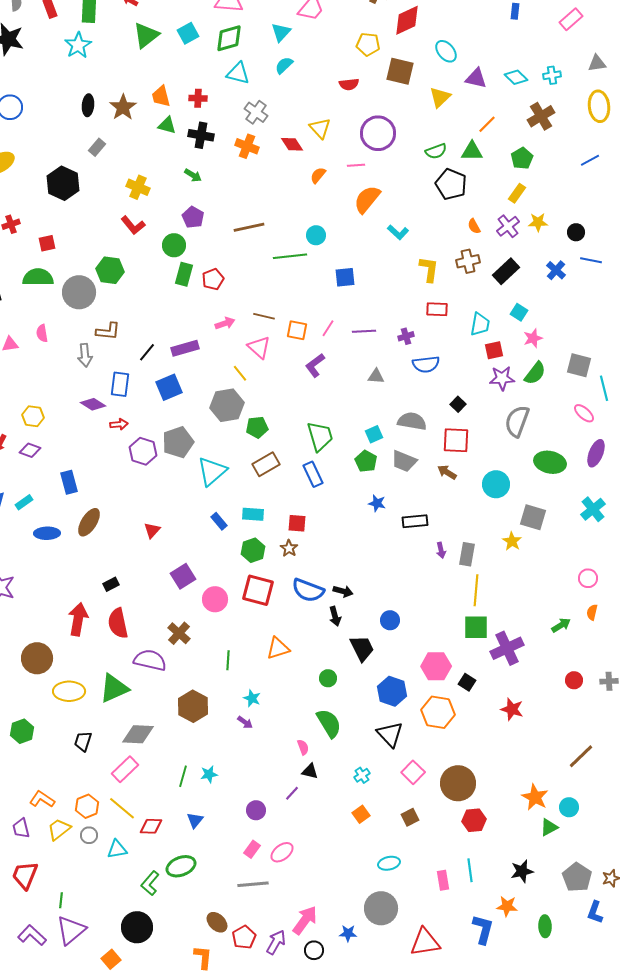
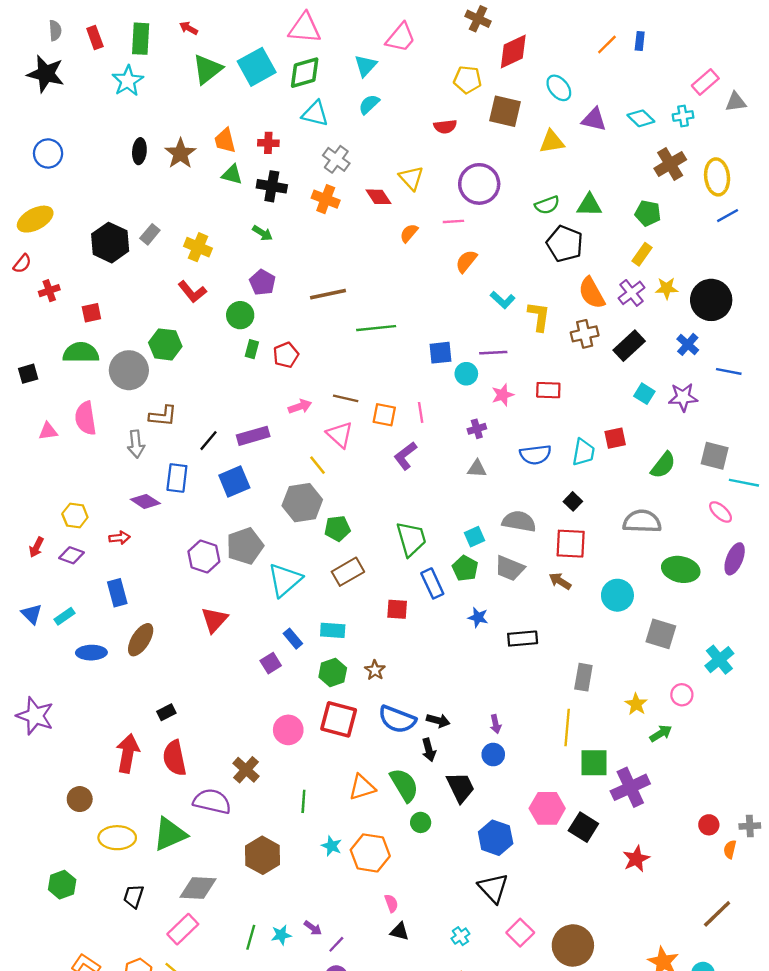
pink rectangle: (571, 19) -> (705, 82), moved
cyan square: (188, 33) -> (257, 67), size x1.5
yellow triangle: (440, 97) -> (552, 142), turned 35
yellow ellipse: (599, 106) -> (717, 177), moved
orange line: (487, 124) -> (607, 45), moved
gray rectangle: (97, 147) -> (150, 234), moved
green pentagon: (522, 158) -> (648, 213), turned -30
orange semicircle: (367, 199) -> (466, 261), size x0.7
orange semicircle: (474, 226) -> (592, 293), size x1.8
black circle: (576, 232) -> (711, 300), size x2.0
cyan circle: (316, 235) -> (466, 374), moved
blue line: (591, 260) -> (729, 371), moved
yellow L-shape: (429, 269) -> (539, 316), moved
green rectangle: (184, 274) -> (252, 349), size x0.7
cyan trapezoid: (480, 324) -> (583, 452), moved
pink line: (328, 328) -> (421, 412), turned -42
purple line: (364, 331) -> (493, 353), moved
pink semicircle: (42, 333) -> (86, 418), size x1.6
purple cross: (406, 336) -> (477, 429), moved
pink star: (533, 338) -> (503, 395), moved
purple star: (502, 378) -> (683, 397), moved
cyan line: (604, 388) -> (744, 483), turned -65
gray semicircle: (517, 421) -> (642, 521), turned 72
red arrow: (119, 424) -> (120, 538), moved
blue rectangle: (313, 474) -> (432, 583), moved
cyan cross: (593, 509) -> (719, 660), moved
red square: (297, 523) -> (397, 609), moved
red triangle: (152, 530) -> (214, 620), moved, size x1.4
yellow star: (512, 541) -> (636, 704), moved
purple arrow: (441, 550) -> (496, 724), moved
purple square: (183, 576) -> (271, 663), moved, size x0.7
pink circle: (588, 578) -> (682, 695), moved
yellow line: (476, 590) -> (567, 728), moved
orange semicircle: (592, 612) -> (730, 849), moved
green arrow: (561, 625) -> (661, 733), moved
brown circle: (37, 658) -> (80, 799), size x0.7
black square: (467, 682) -> (583, 827), size x1.4
red star: (512, 709) -> (636, 859), turned 30
orange hexagon: (438, 712) -> (370, 853), moved
purple arrow: (245, 722) -> (313, 928), moved
green semicircle: (329, 723) -> (404, 785), moved
purple line: (292, 793) -> (336, 944), moved

